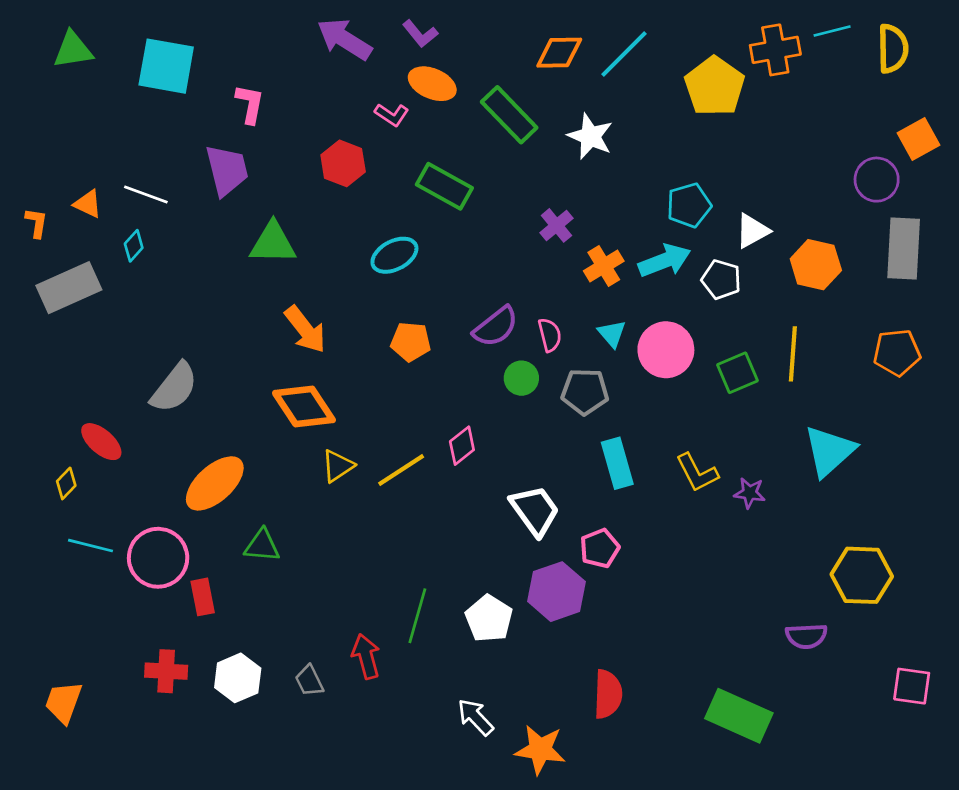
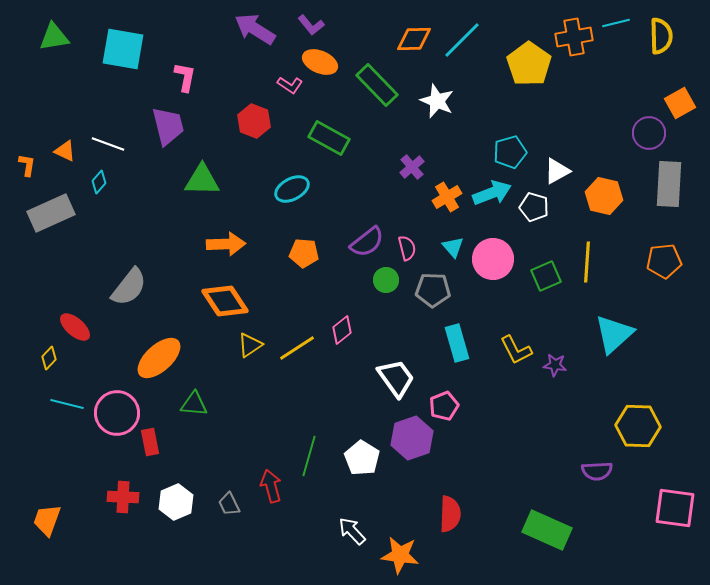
orange arrow: (305, 329) -> (226, 244), turned -54
pink square: (912, 686) -> (675, 508), size x1.4

